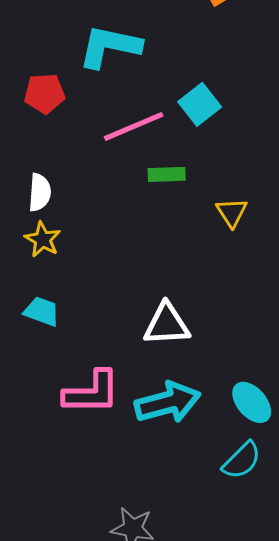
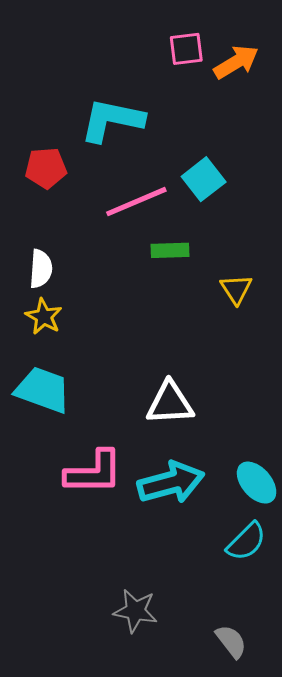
cyan trapezoid: (42, 311) -> (43, 390), size x1.5

